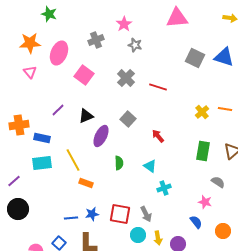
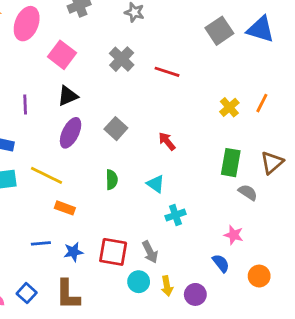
gray square: (195, 58) -> (219, 31), turned 30
orange line: (225, 109) -> (262, 103), turned -72
purple line: (58, 110) -> (25, 104), turned -48
black triangle: (86, 116) -> (68, 96), moved
gray square: (128, 119) -> (116, 129), moved
purple ellipse: (101, 136) -> (71, 133), moved
yellow line: (73, 160) -> (46, 175), turned -35
gray semicircle: (218, 182) -> (248, 192), moved
blue line: (71, 218) -> (41, 243), moved

